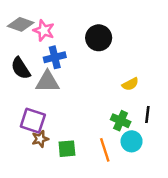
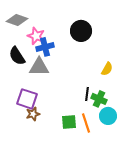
pink star: (44, 30) -> (36, 36), moved
yellow semicircle: (130, 84) -> (107, 69), turned -32
black line: (147, 115) -> (87, 94), moved
green square: (67, 149) -> (69, 122), moved

